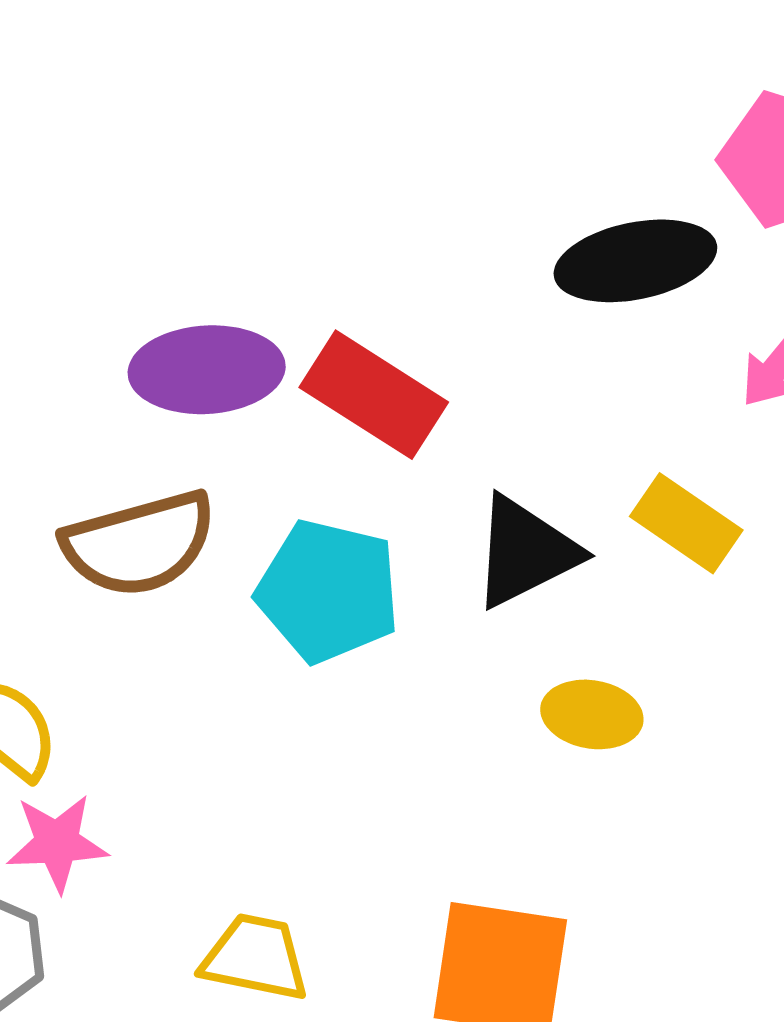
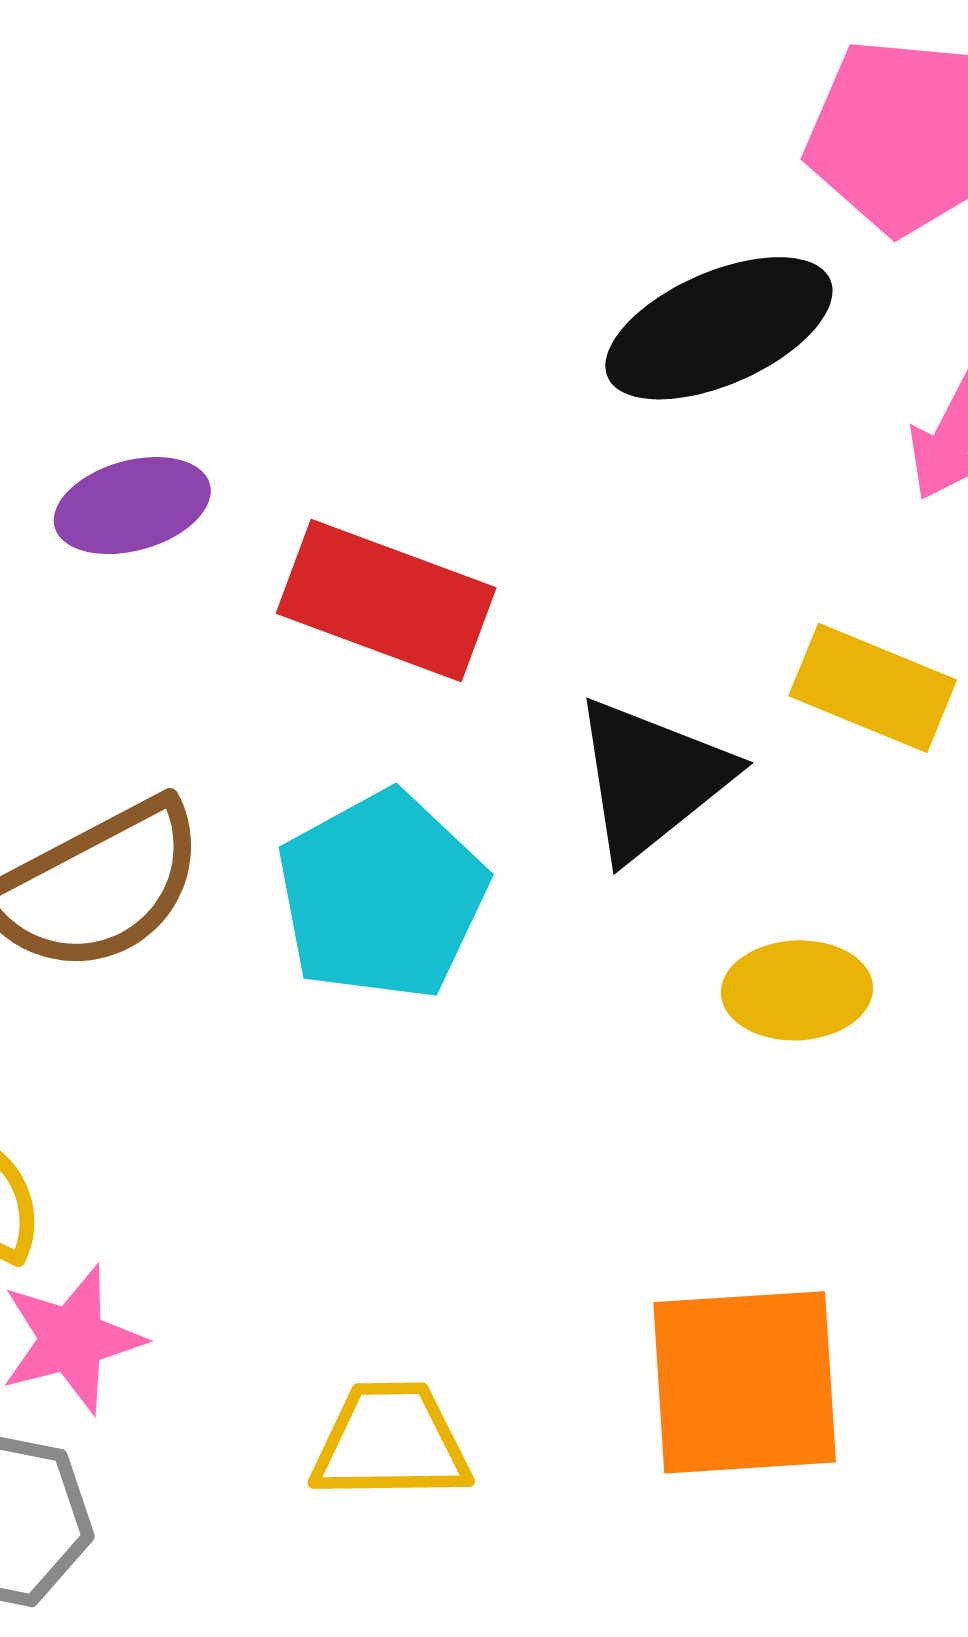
purple ellipse: (207, 370) -> (132, 506), moved, size x0.7
cyan pentagon: (328, 591) -> (382, 896), turned -30

